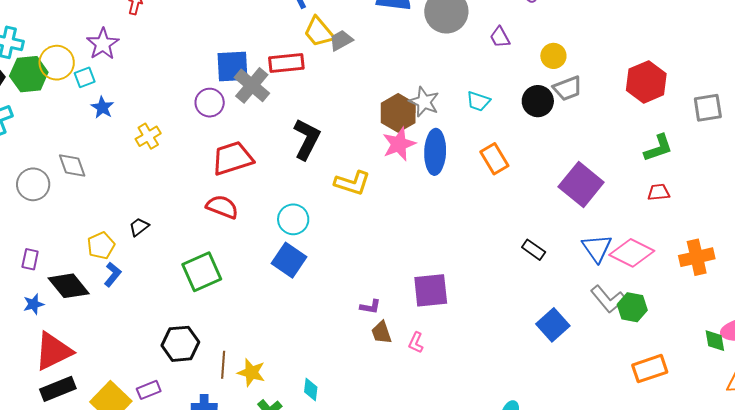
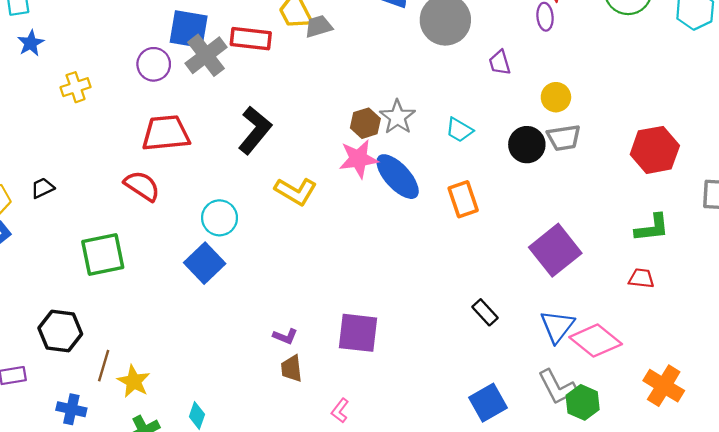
brown hexagon: (398, 113) -> (365, 123), size x0.7
blue ellipse: (435, 152) -> (398, 177), turned -57
orange cross: (697, 257) -> (664, 386), moved, turned 32
pink L-shape: (416, 343) -> (340, 411), moved

